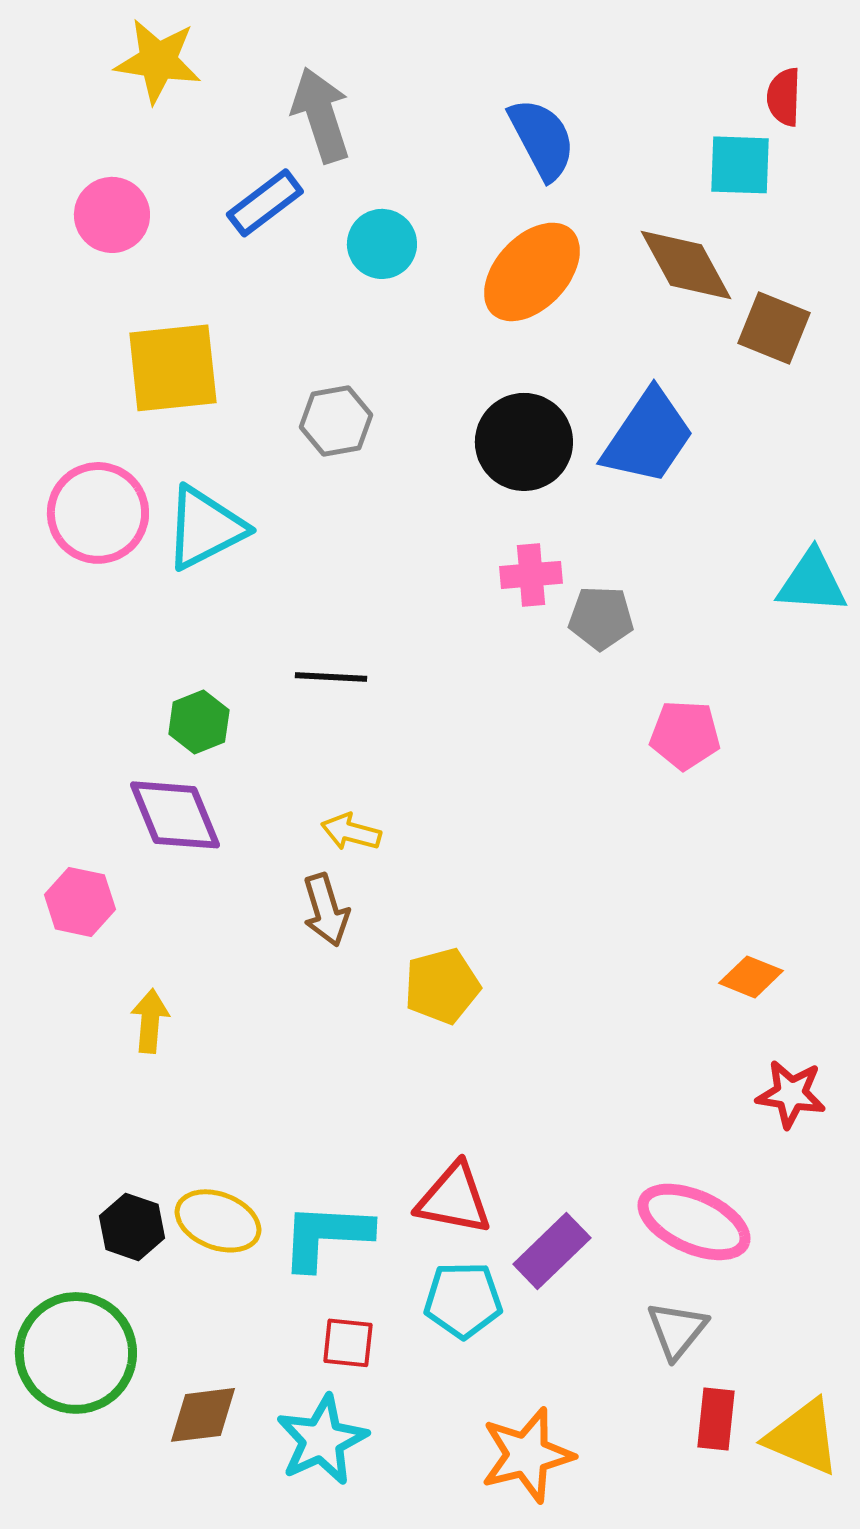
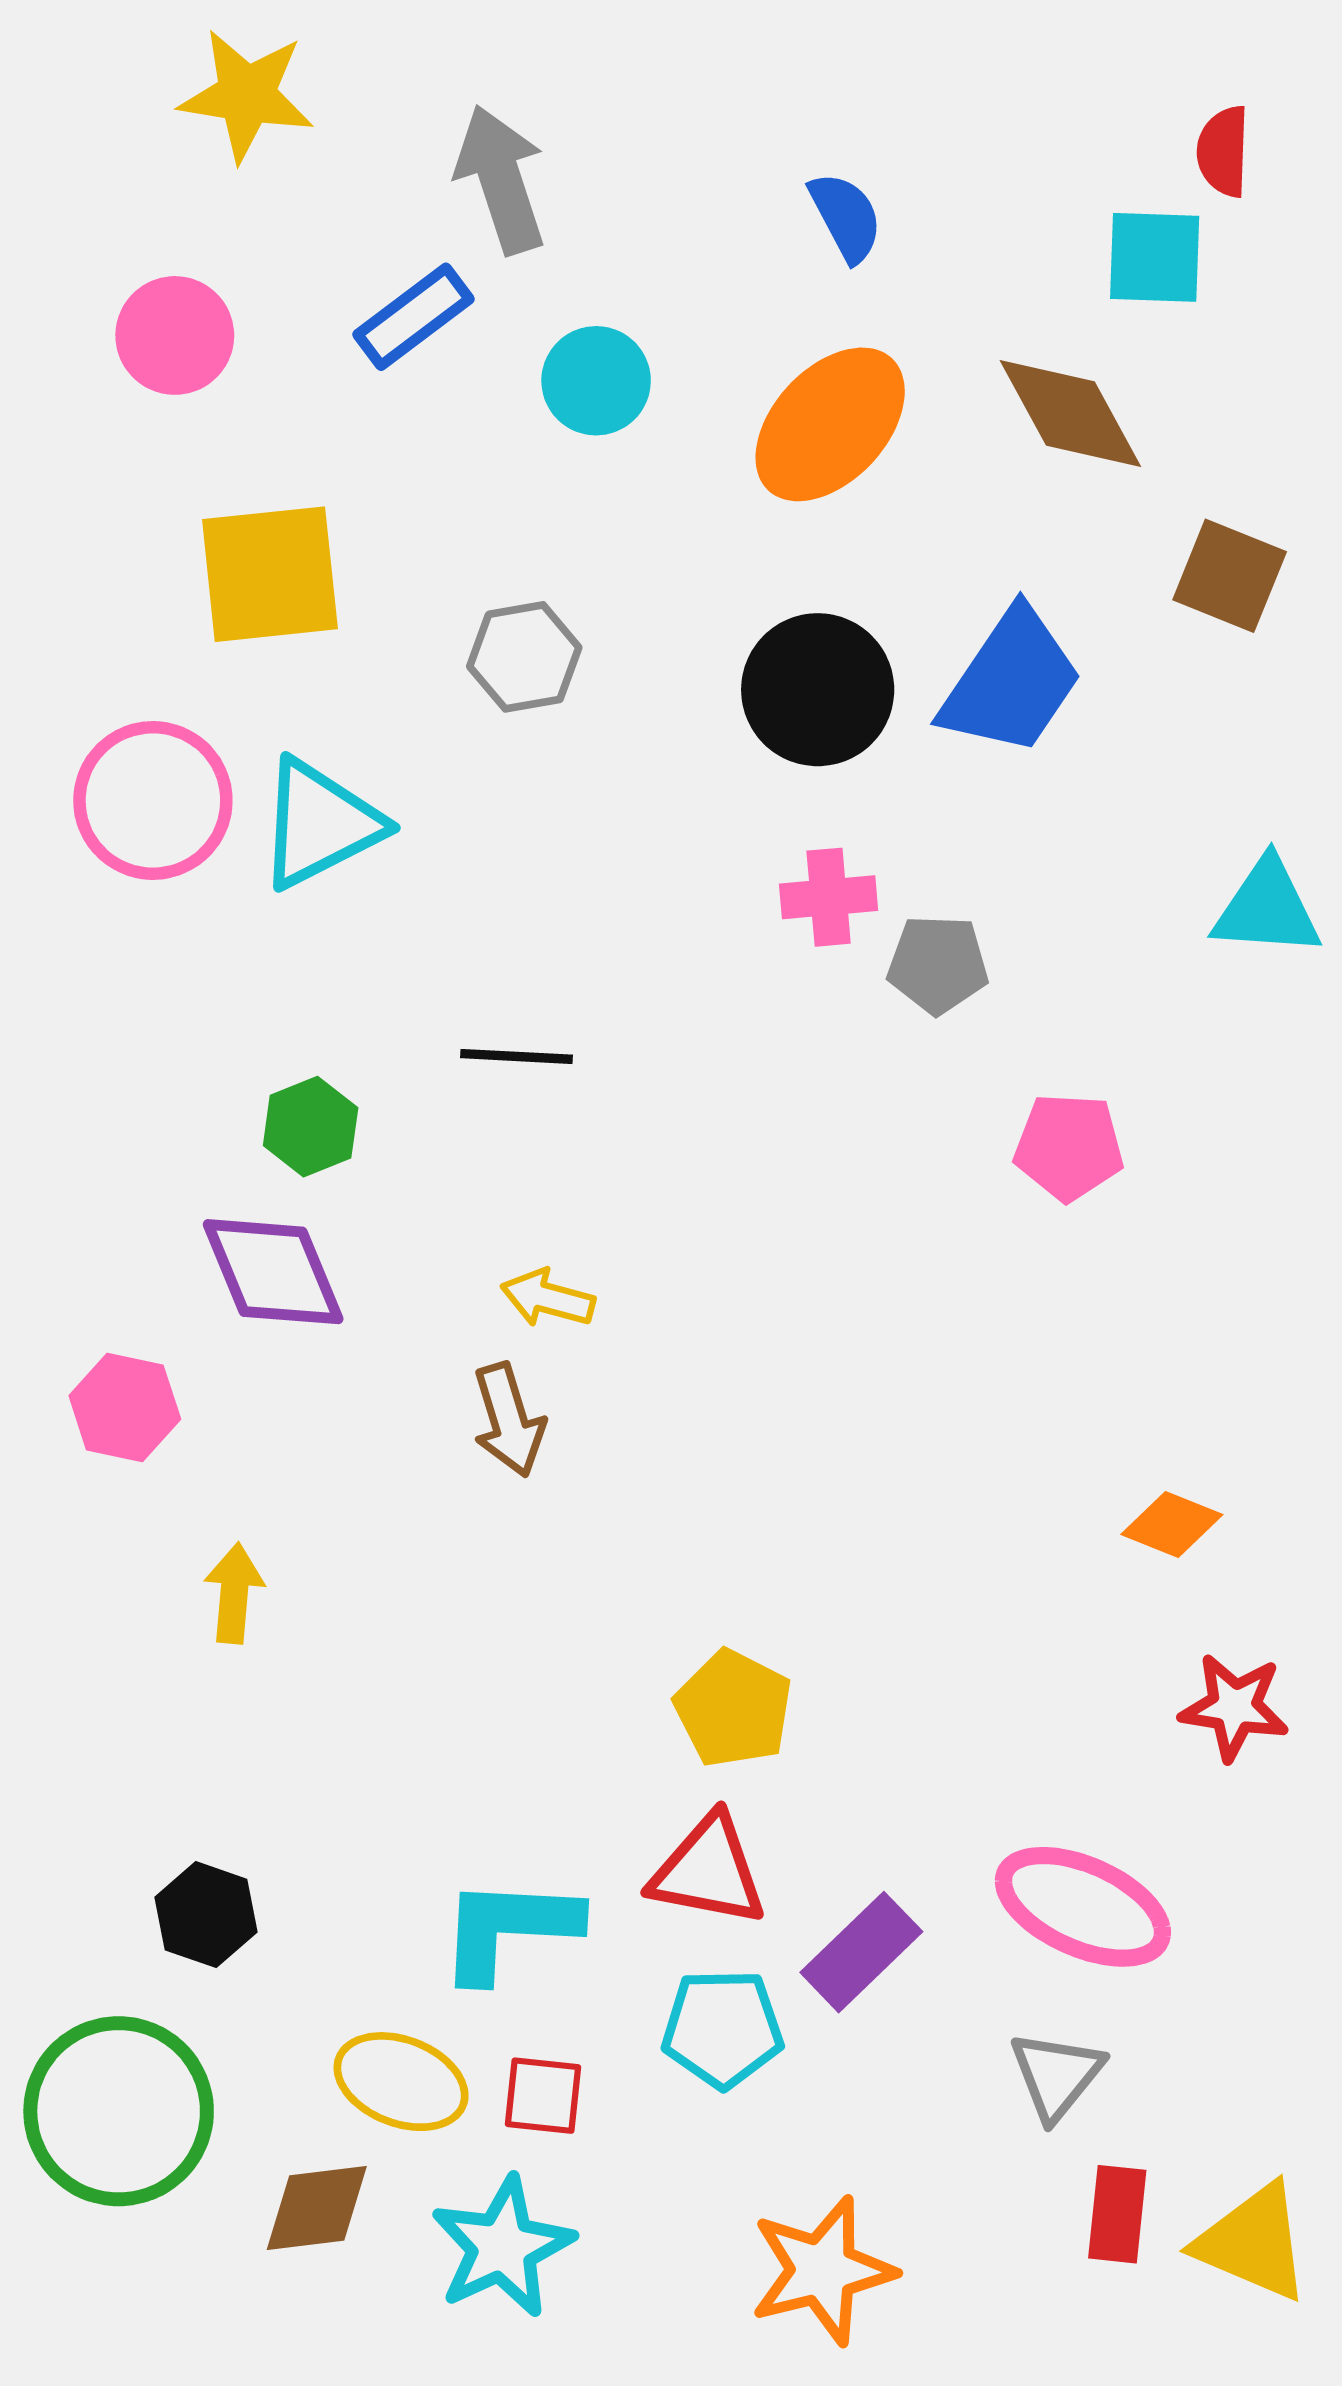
blue semicircle: (542, 139) -> (846, 217), size x0.7
brown square: (774, 328) -> (1230, 576), moved
yellow pentagon: (442, 986) -> (733, 1709), moved, turned -30
yellow ellipse: (218, 1221) -> (401, 2082), moved

